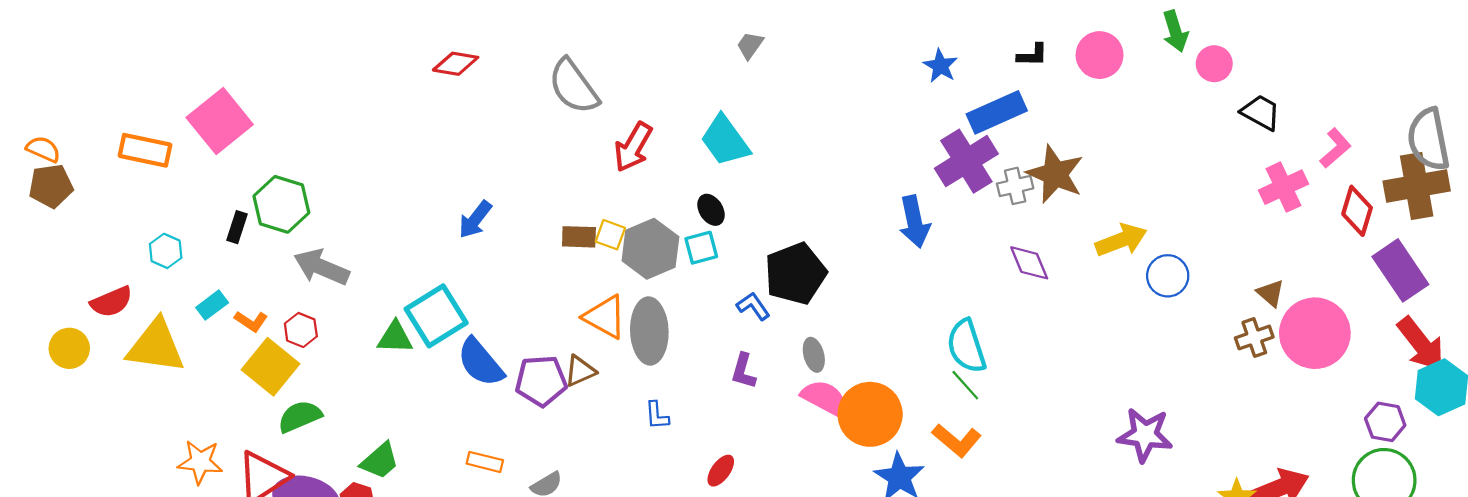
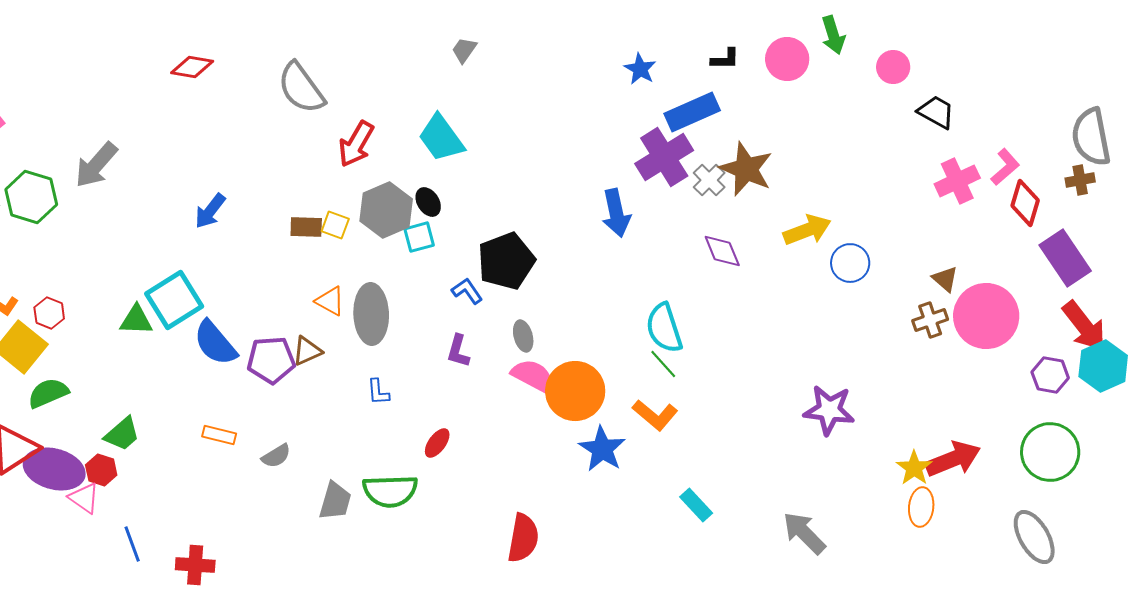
green arrow: (1175, 31) -> (833, 35), moved
pink L-shape: (1335, 148) -> (1005, 167), moved
gray cross: (1015, 186) -> (709, 180), turned -32
brown cross: (1417, 186) -> (1080, 180), size x0.5
gray hexagon: (650, 249) -> (386, 210), moved
gray arrow: (321, 267) -> (96, 165), moved, turned -72
orange triangle: (605, 317) -> (330, 301), size x0.7
purple hexagon: (1385, 422) -> (1050, 375), moved

